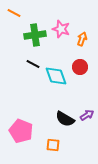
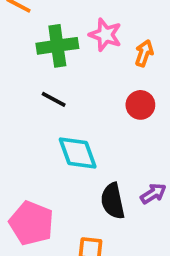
cyan diamond: (56, 76) -> (78, 153), moved
black semicircle: (65, 119) -> (113, 201), turned 48

